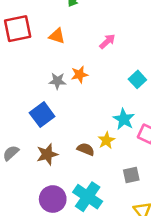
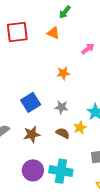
orange triangle: (57, 36) -> (53, 33), moved
gray star: (57, 81) -> (61, 107), moved
cyan cross: (88, 197) -> (61, 171), turned -30

